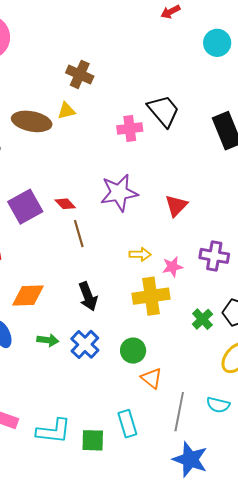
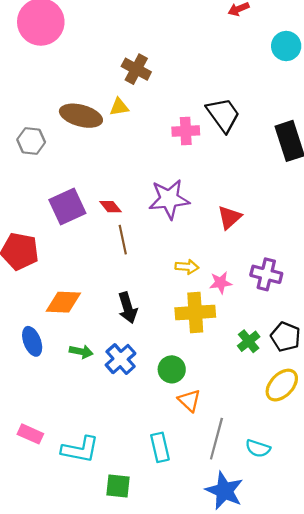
cyan semicircle: (218, 405) -> (258, 448), moved
green square: (93, 440) -> (118, 486), moved

